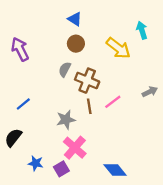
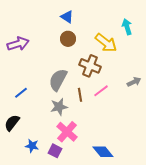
purple arrow: (20, 49) -> (18, 44), turned 100
gray semicircle: (65, 69) -> (58, 80), moved, size x1.6
brown cross: (87, 81) -> (90, 66), moved
purple square: (61, 169) -> (55, 151), turned -32

